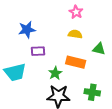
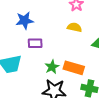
orange rectangle: (76, 62) -> (74, 68), moved

